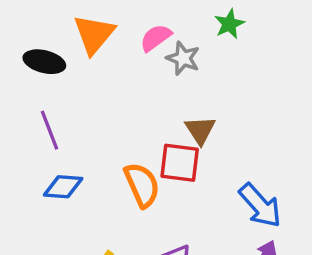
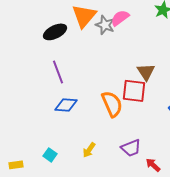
gray star: (183, 58) -> (105, 25), moved
black ellipse: (44, 62) -> (55, 32), turned -40

